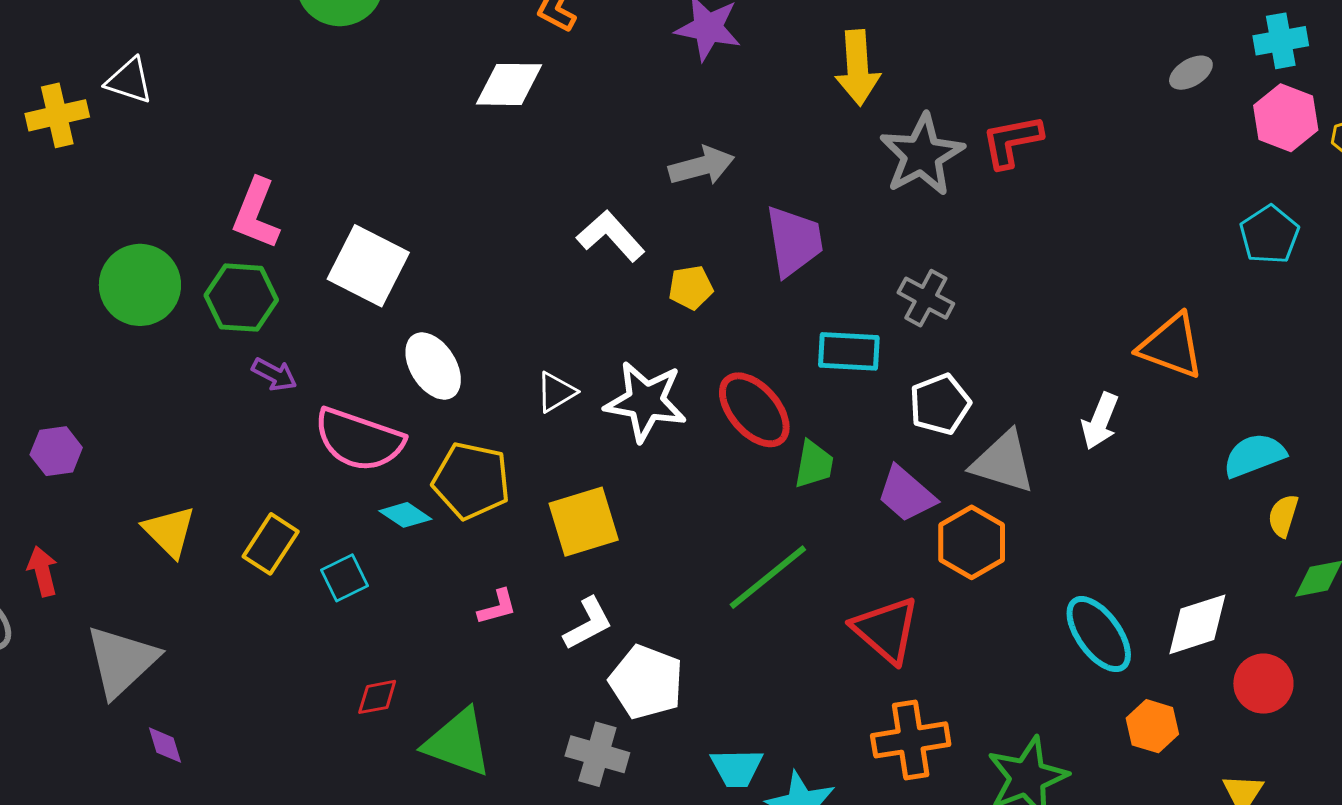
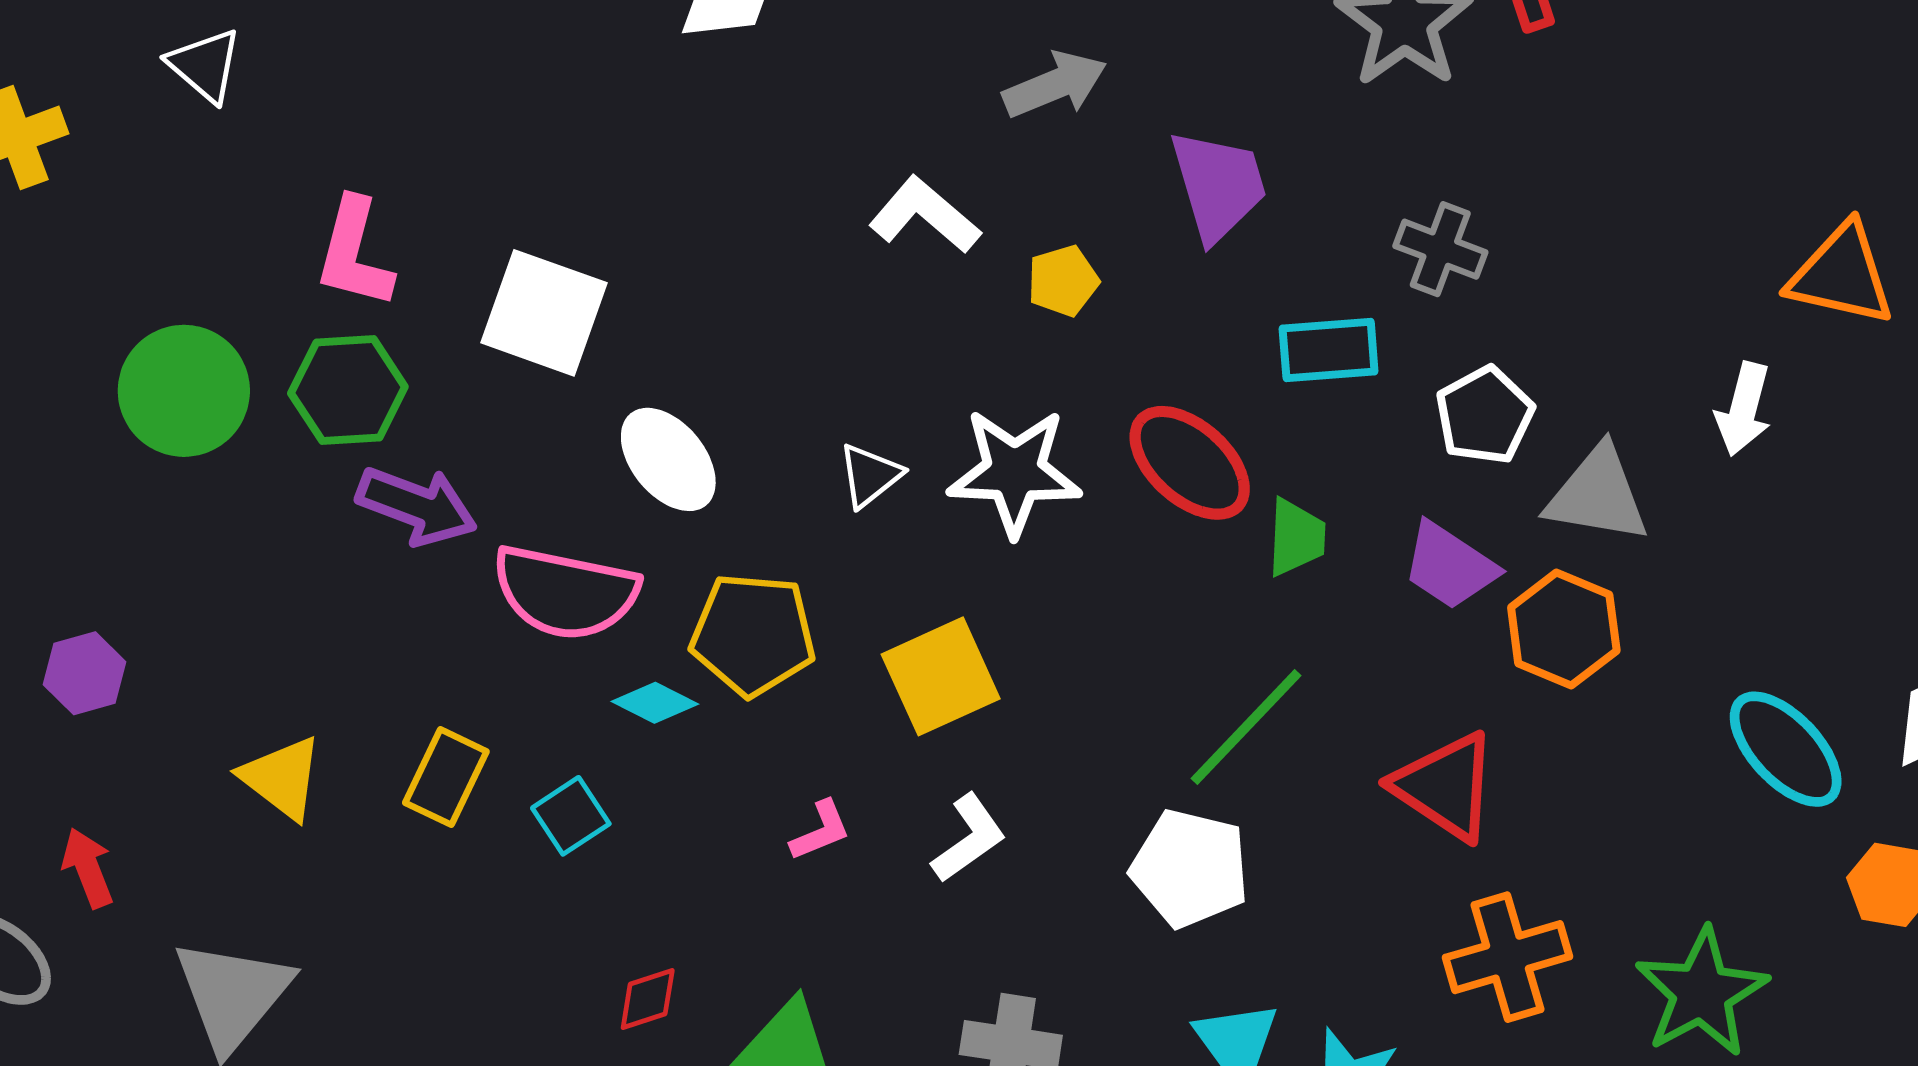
white triangle: (129, 81) -> (205, 65), moved, turned 30
purple arrow: (274, 374) -> (417, 506), size x1.6
white pentagon: (646, 682) -> (1190, 868), moved

